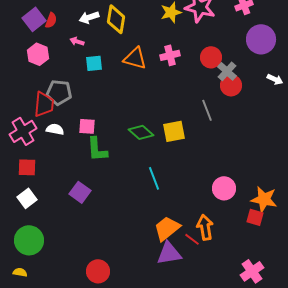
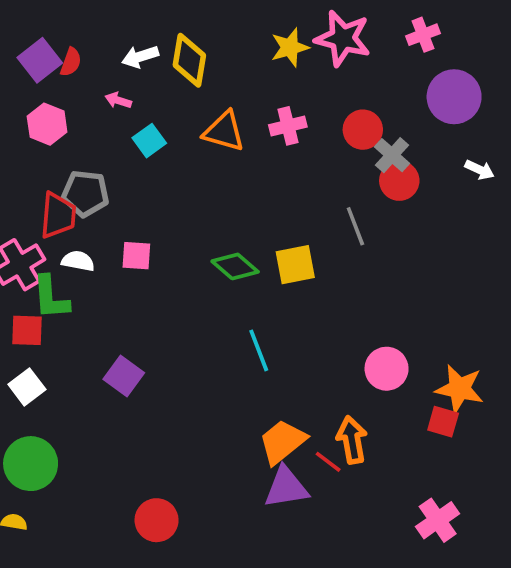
cyan square: (94, 63) -> (149, 141), turned -30
green L-shape: (97, 149) -> (51, 298), moved

